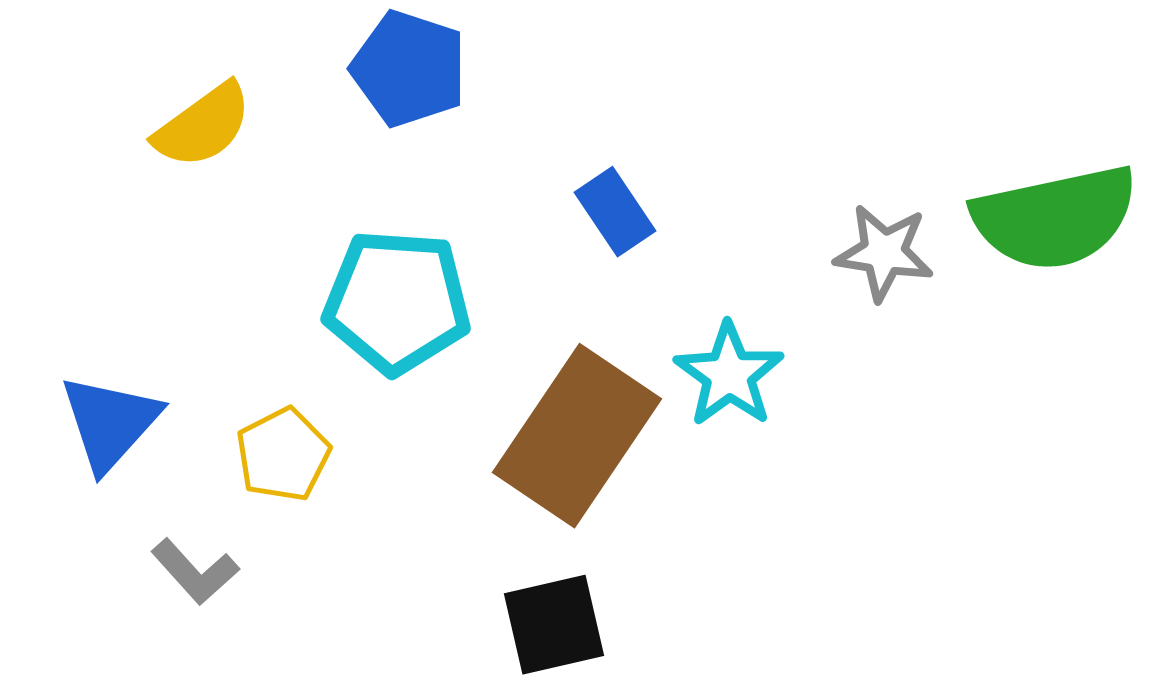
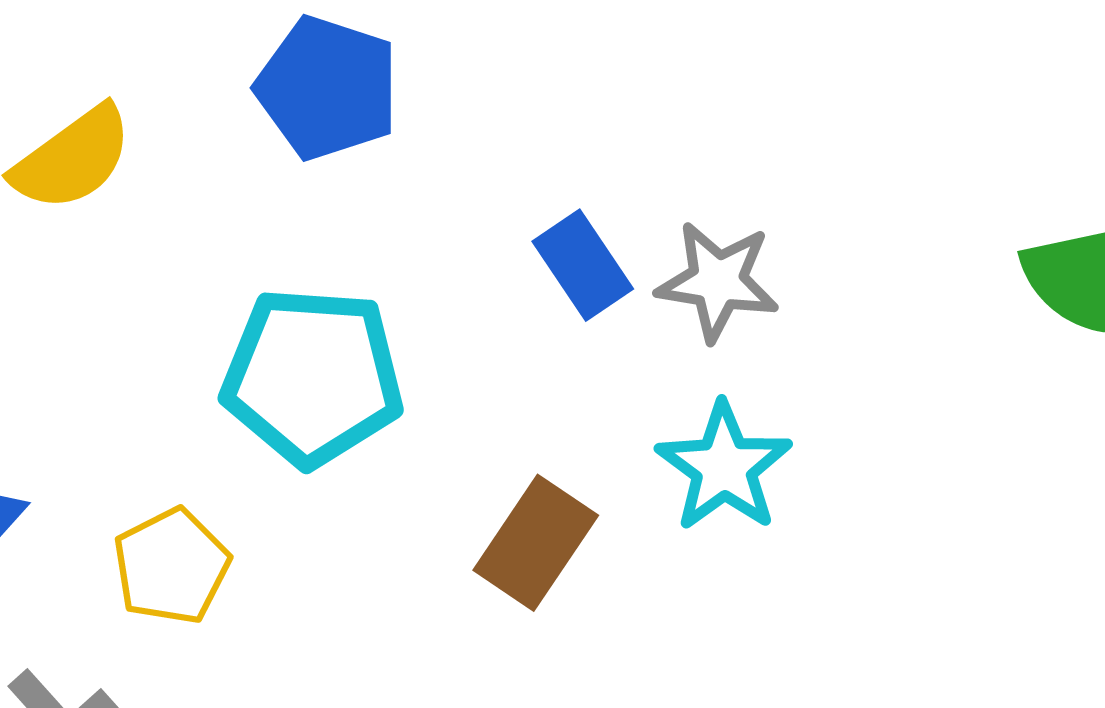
gray star: (884, 253) -> (718, 281), moved
brown rectangle: (577, 436) -> (536, 543), size x0.6

